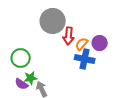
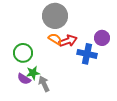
red arrow: (69, 36) -> (68, 41), moved, turned -114
orange semicircle: (82, 44) -> (55, 39), moved, turned 80

